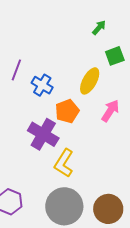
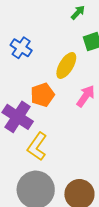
blue cross: (42, 85) -> (21, 48), moved

